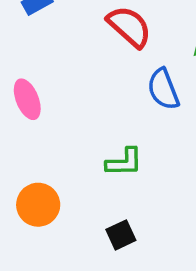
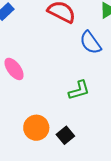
black square: (121, 235) -> (65, 135), moved

